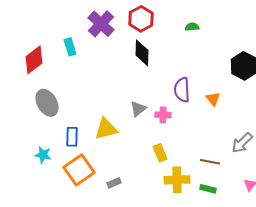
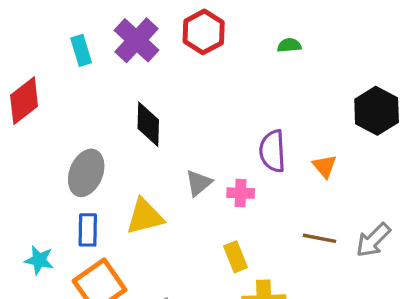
cyan rectangle: (70, 47) -> (81, 50), moved
black diamond: (142, 53) -> (148, 124), moved
gray ellipse: (47, 103) -> (86, 173), moved, turned 52
brown line: (210, 162) -> (319, 238), moved

